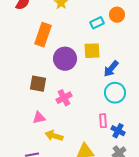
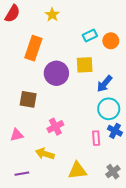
orange circle: (117, 15) -> (111, 41), moved
pink cross: (64, 98) -> (55, 127), moved
pink triangle: (39, 118) -> (17, 135), moved
blue cross: (118, 131) -> (115, 131), moved

